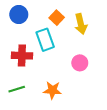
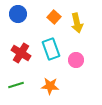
cyan rectangle: (45, 40) -> (51, 49), moved
red cross: (22, 56) -> (21, 53), turned 30

